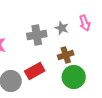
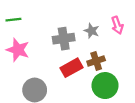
red rectangle: (35, 71) -> (71, 68), moved

